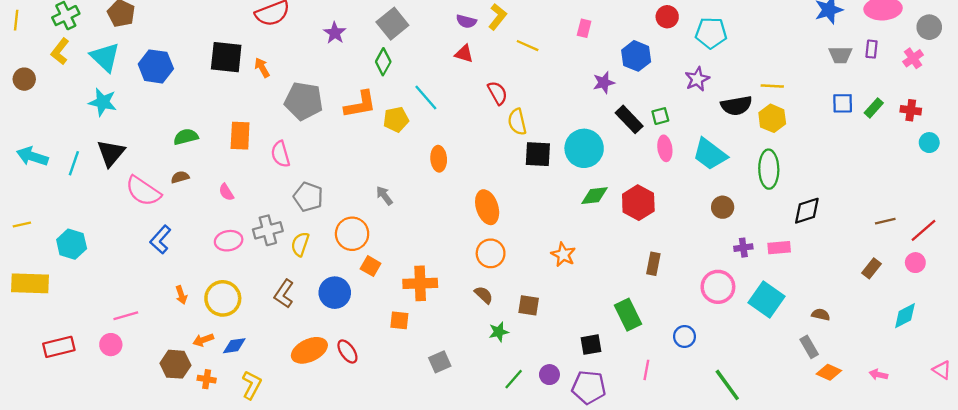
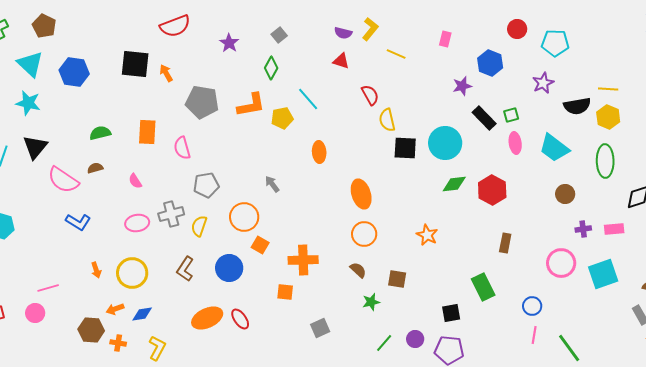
gray square: (392, 24) -> (279, 35), size x0.6
gray pentagon: (308, 197) -> (206, 185), turned -30
blue L-shape: (160, 240) -> (78, 222), turned -100
cyan square: (766, 300) -> (603, 274), turned 36
pink line: (646, 370) -> (534, 335), moved

